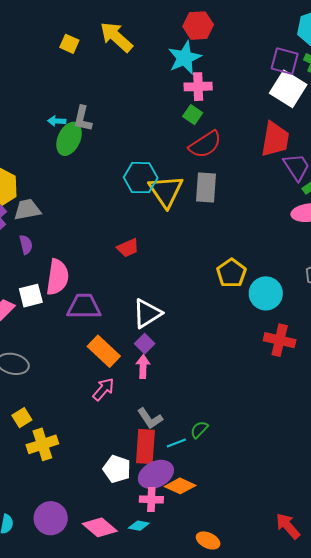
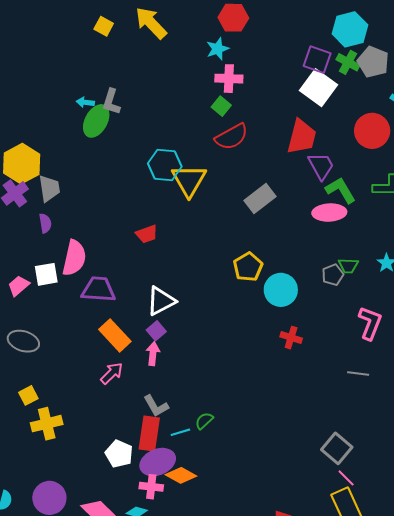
cyan star: (185, 58) -> (218, 49), size x0.7
gray rectangle: (206, 187) -> (260, 199), moved, turned 44
gray trapezoid: (27, 210) -> (49, 188), turned 88
red cross: (280, 340) -> (291, 338), size x0.7

